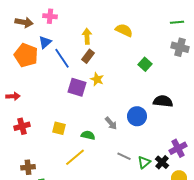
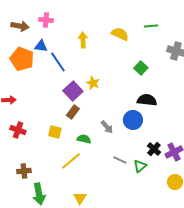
green line: (177, 22) -> (151, 26), moved
blue triangle: (45, 42) -> (41, 46), turned 48
brown rectangle: (88, 56) -> (73, 112), moved
purple square: (77, 87) -> (73, 91), turned 30
black semicircle: (163, 101) -> (147, 100), moved
red cross: (22, 126) -> (18, 130), turned 35
black cross: (162, 162) -> (154, 149), moved

